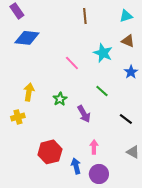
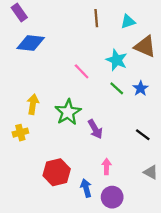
cyan triangle: (126, 16) -> (128, 22), moved
brown triangle: (128, 41) -> (145, 46), size x1.5
blue star: (131, 72) -> (140, 88), moved
green line: (102, 91) -> (117, 88), moved
green star: (60, 99) -> (68, 112), size x1.6

